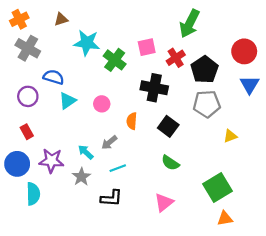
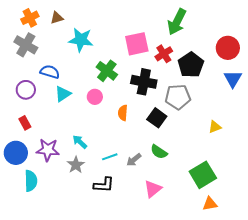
orange cross: (19, 19) -> (30, 18), moved
pink square: (147, 47) -> (137, 44), size x1.4
green cross: (115, 60) -> (107, 71), moved
gray pentagon: (207, 104) -> (178, 97), moved
gray arrow: (109, 142) -> (134, 160), moved

